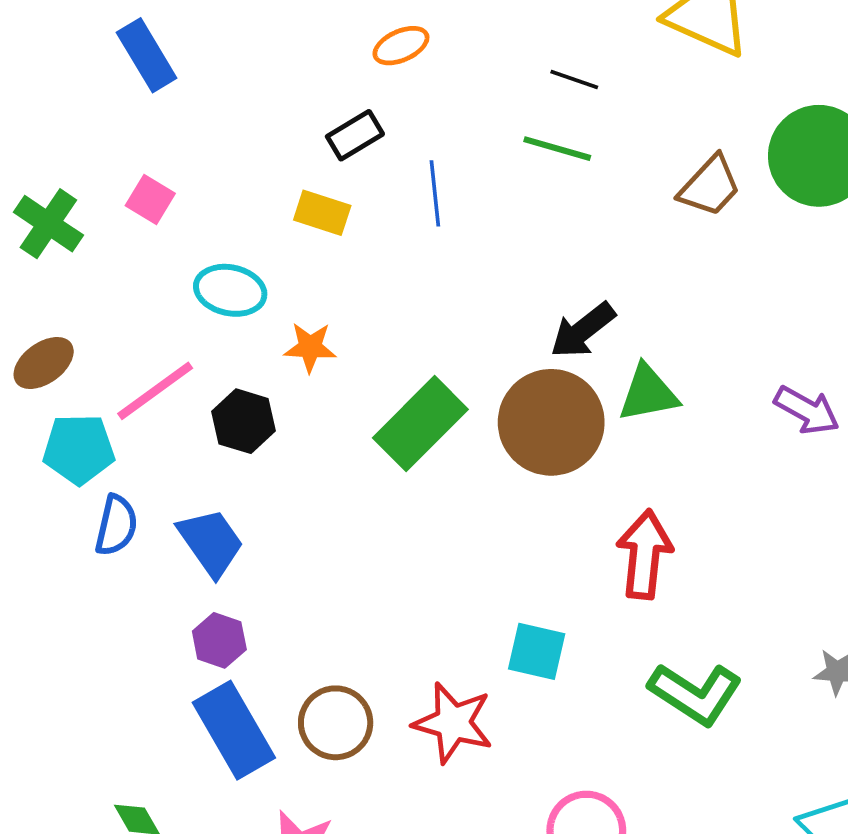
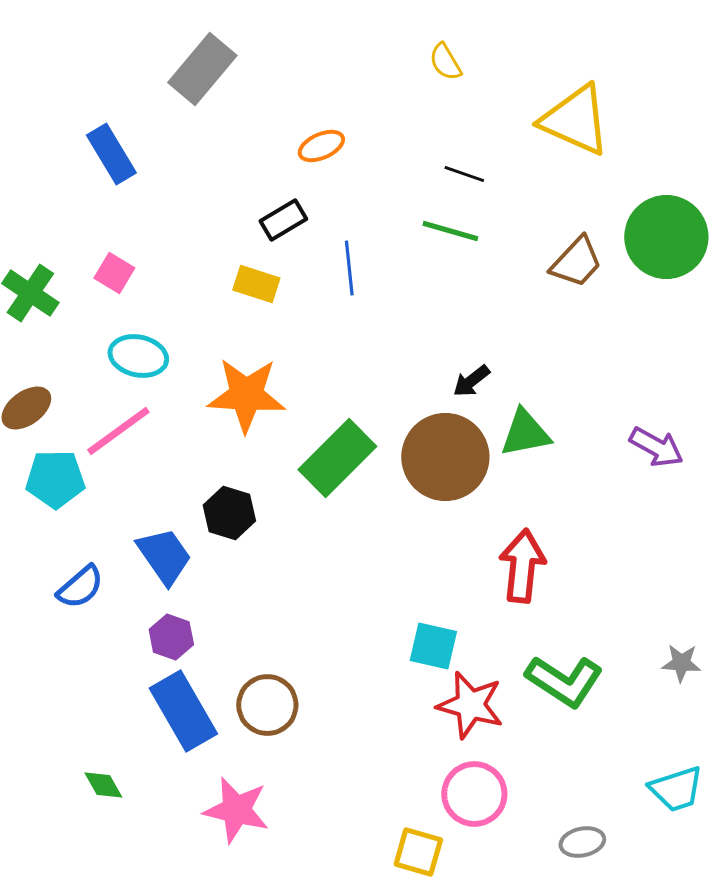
cyan ellipse: (230, 290) -> (138, 356), moved
black arrow: (583, 330) -> (471, 381), size x0.7
orange star: (310, 347) -> (246, 395), size x1.8
black hexagon: (243, 421) -> (229, 513), moved
blue semicircle: (116, 525) -> (80, 587), moved, turned 36
red star: (453, 723) -> (470, 705), moved

